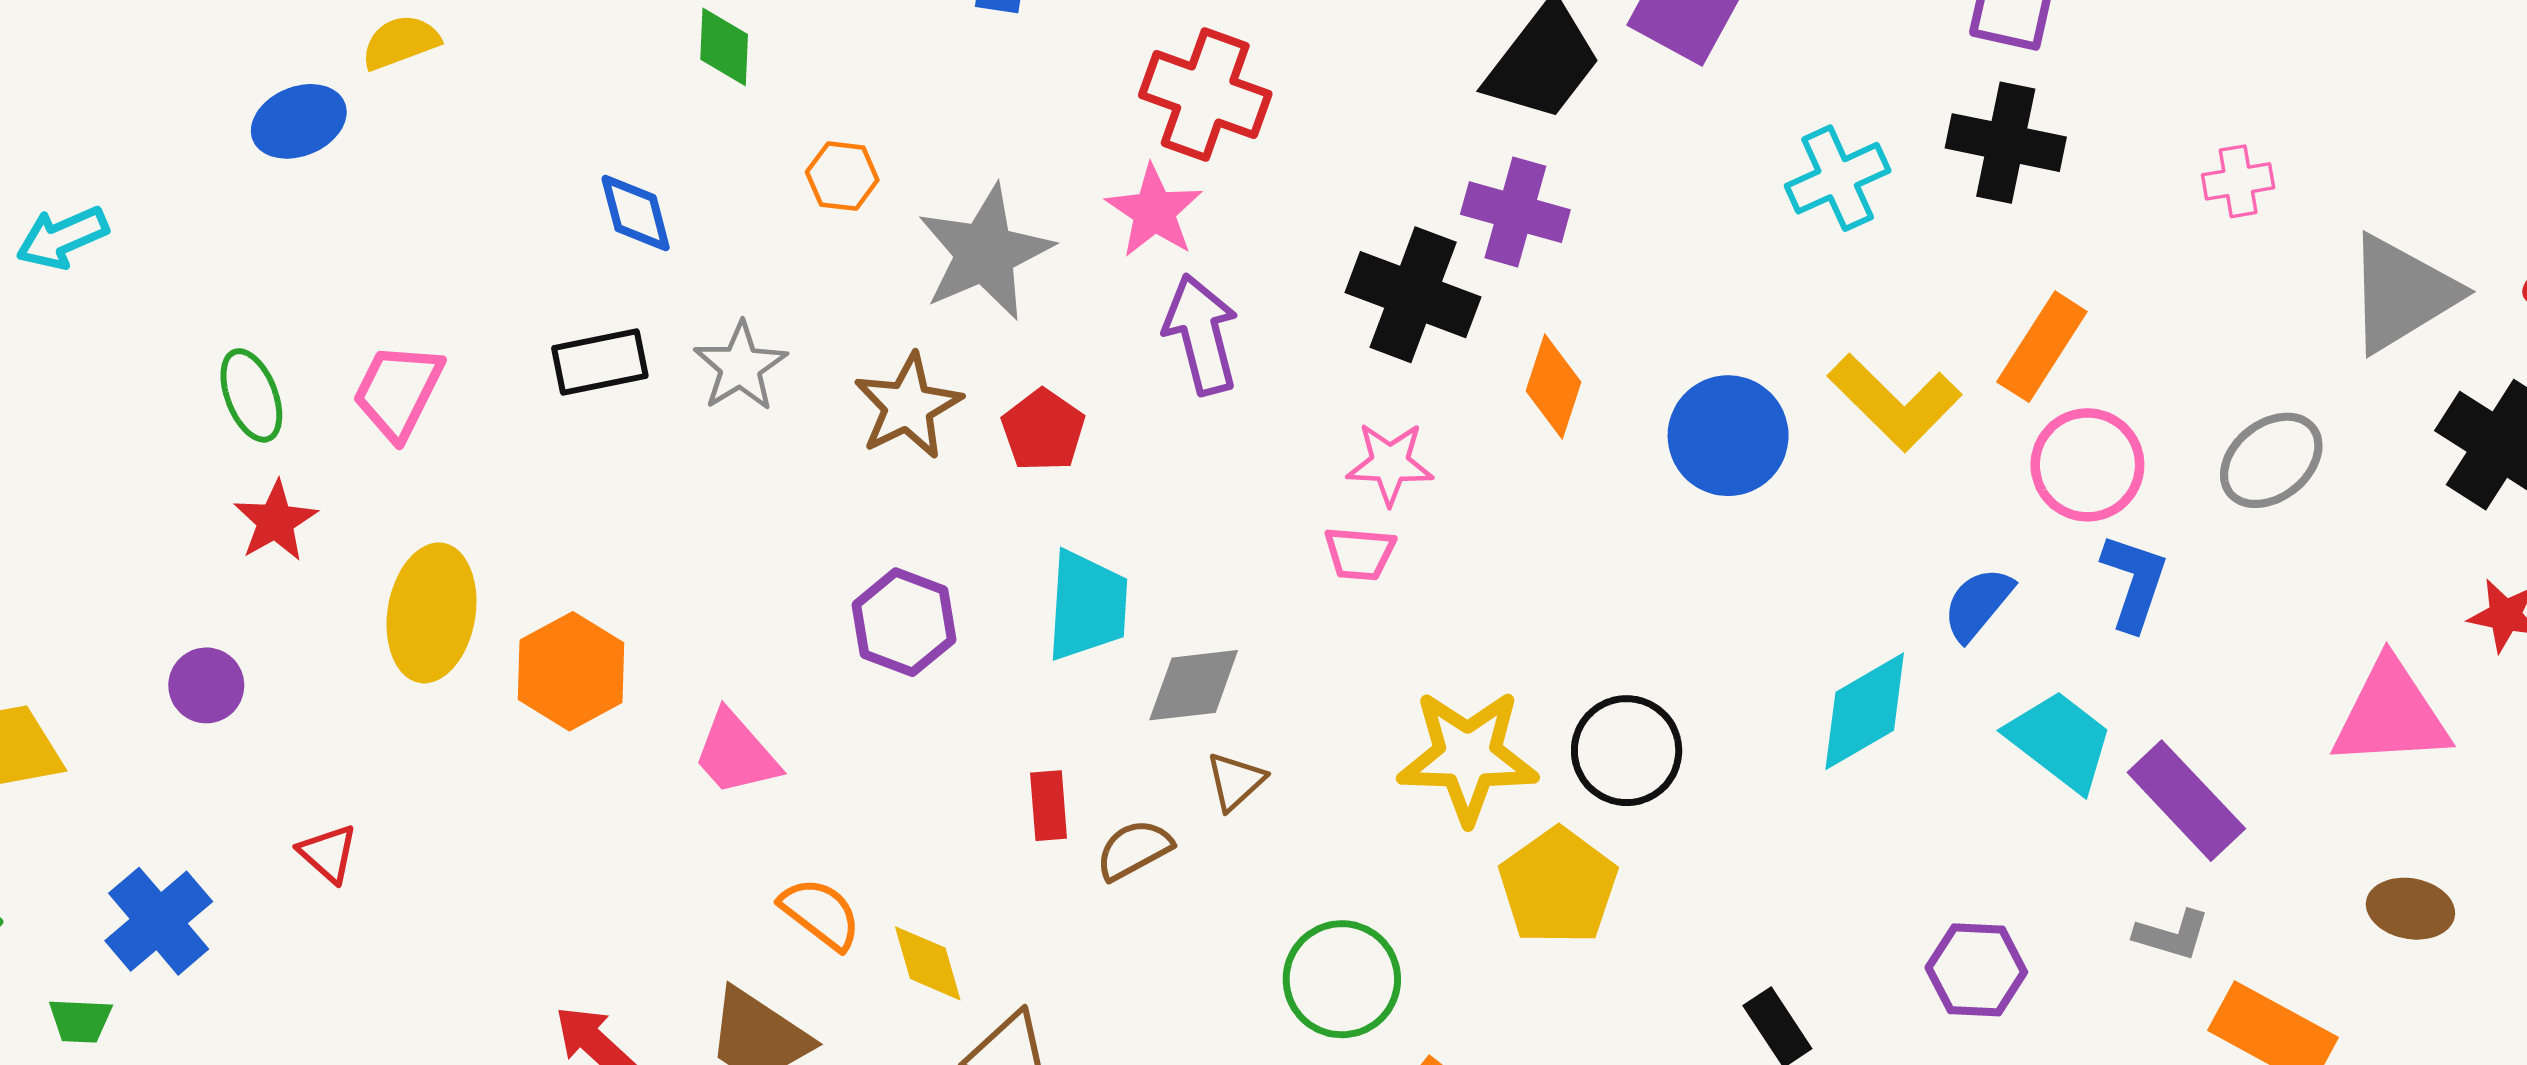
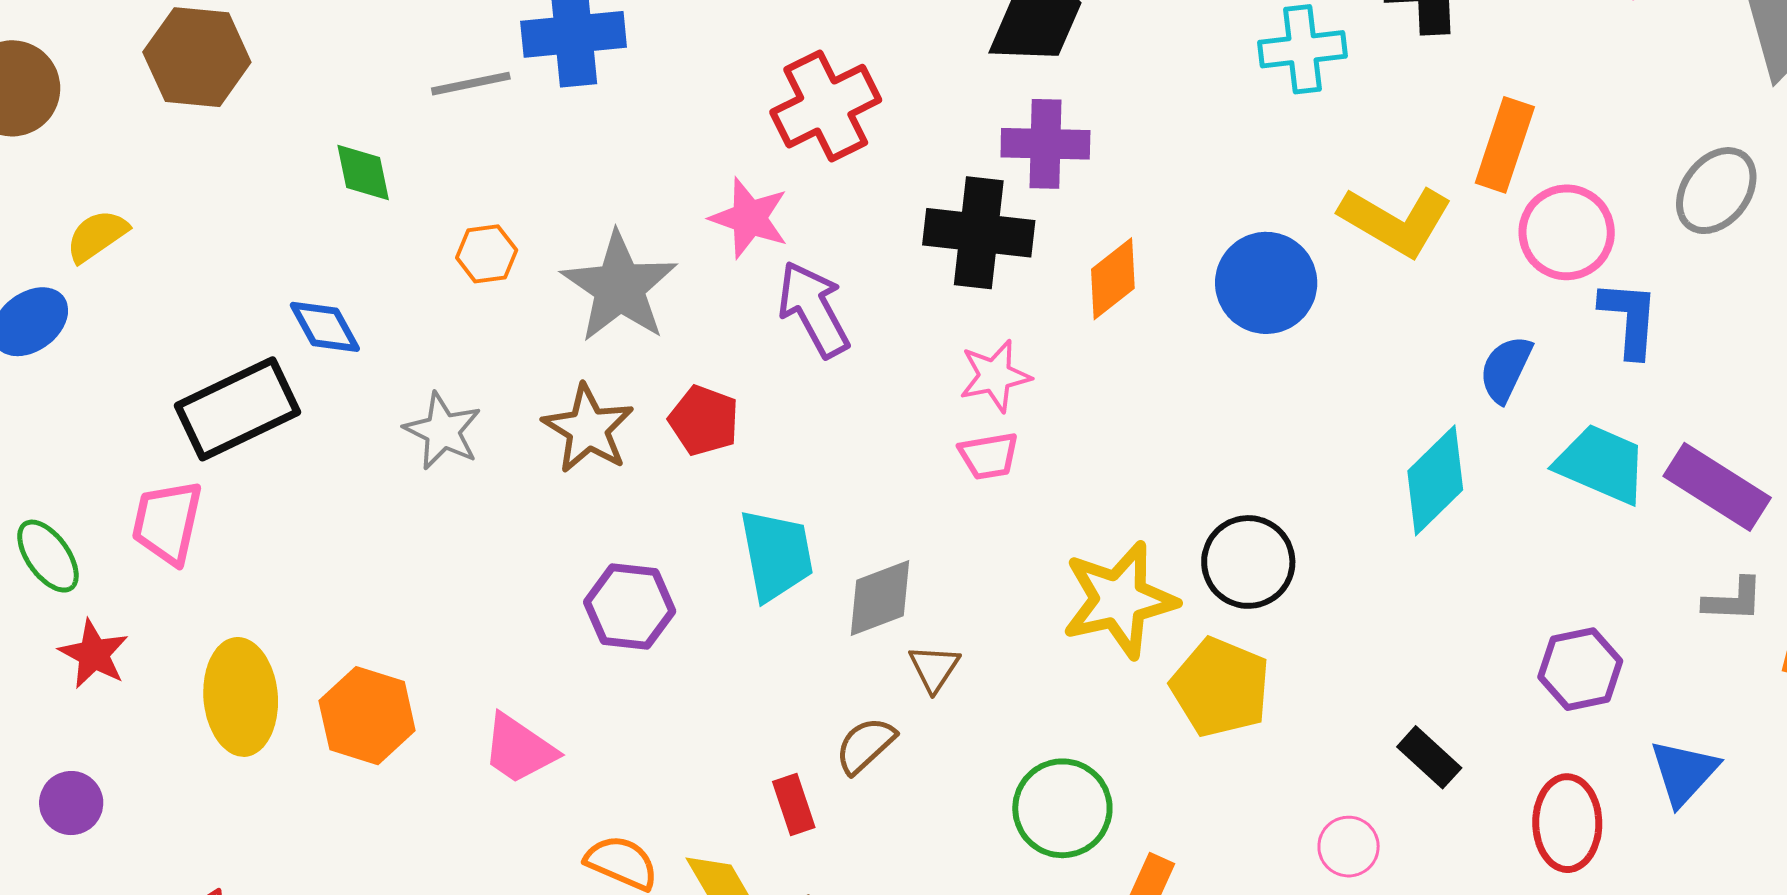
red cross: (1205, 95) -> (826, 106), moved, turned -32
cyan cross: (1838, 178) -> (1302, 49), turned 32
black rectangle: (600, 362) -> (238, 409), moved, size x1.5
orange diamond: (1554, 387) -> (1113, 279), turned 48
red rectangle: (1049, 806) -> (794, 804), moved

